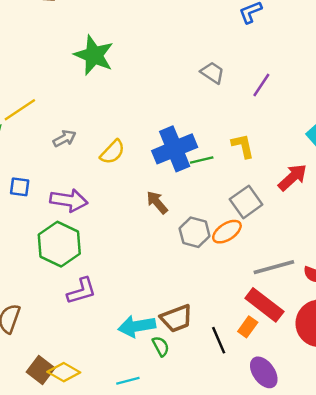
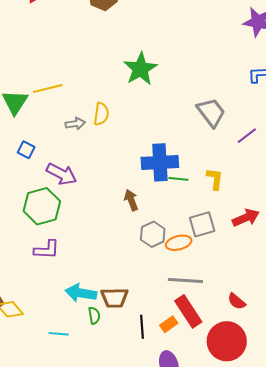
green star: (94, 55) -> (140, 69), moved
gray trapezoid: (212, 73) -> (211, 112), size x1.5
yellow semicircle: (112, 152) -> (101, 114), moved, turned -55
gray line: (274, 267) -> (185, 280), moved

